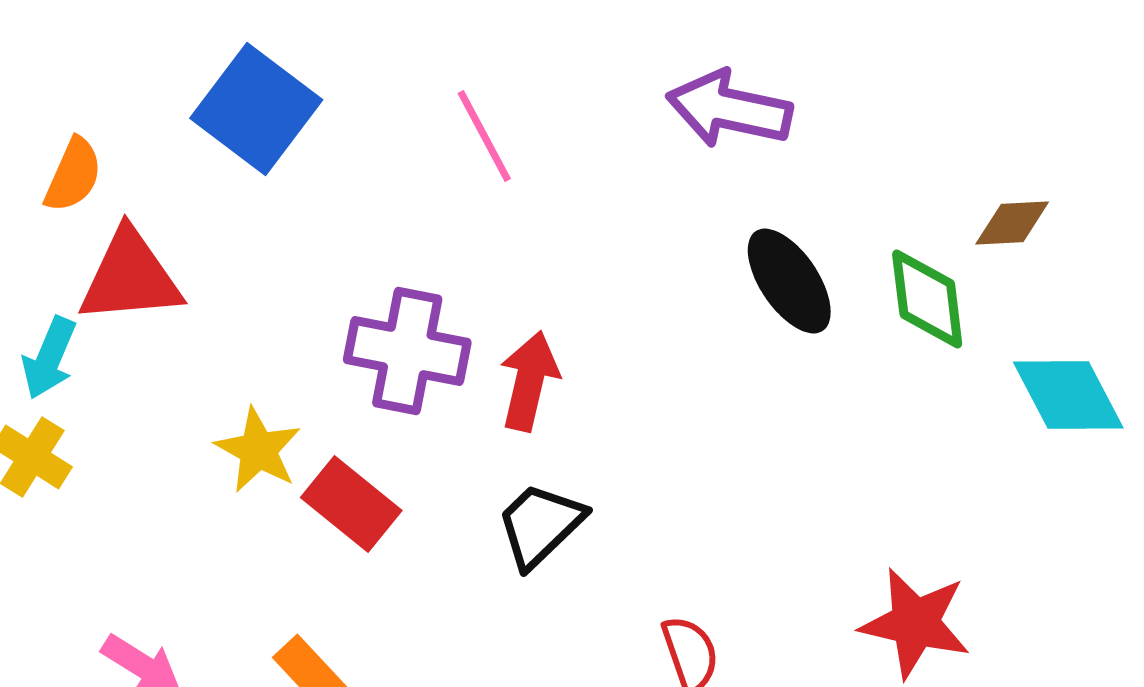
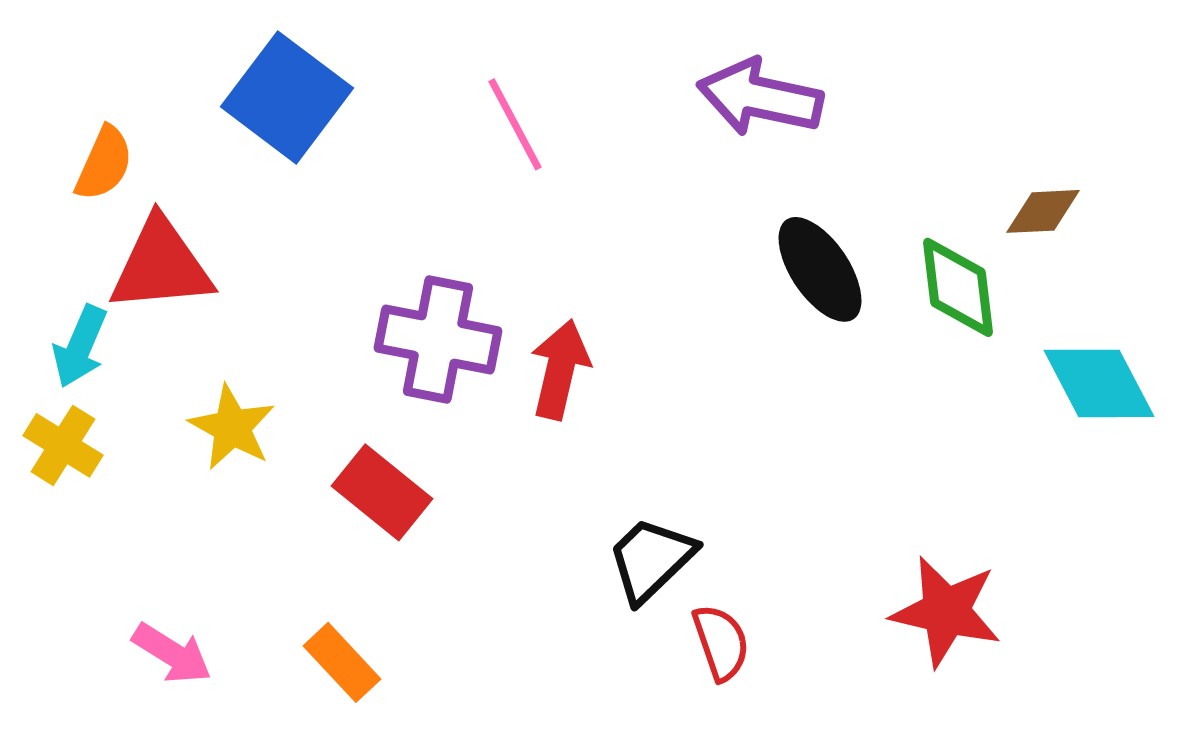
yellow star: (258, 450) -> (232, 427), moved
black trapezoid: (540, 525) -> (651, 559), moved

